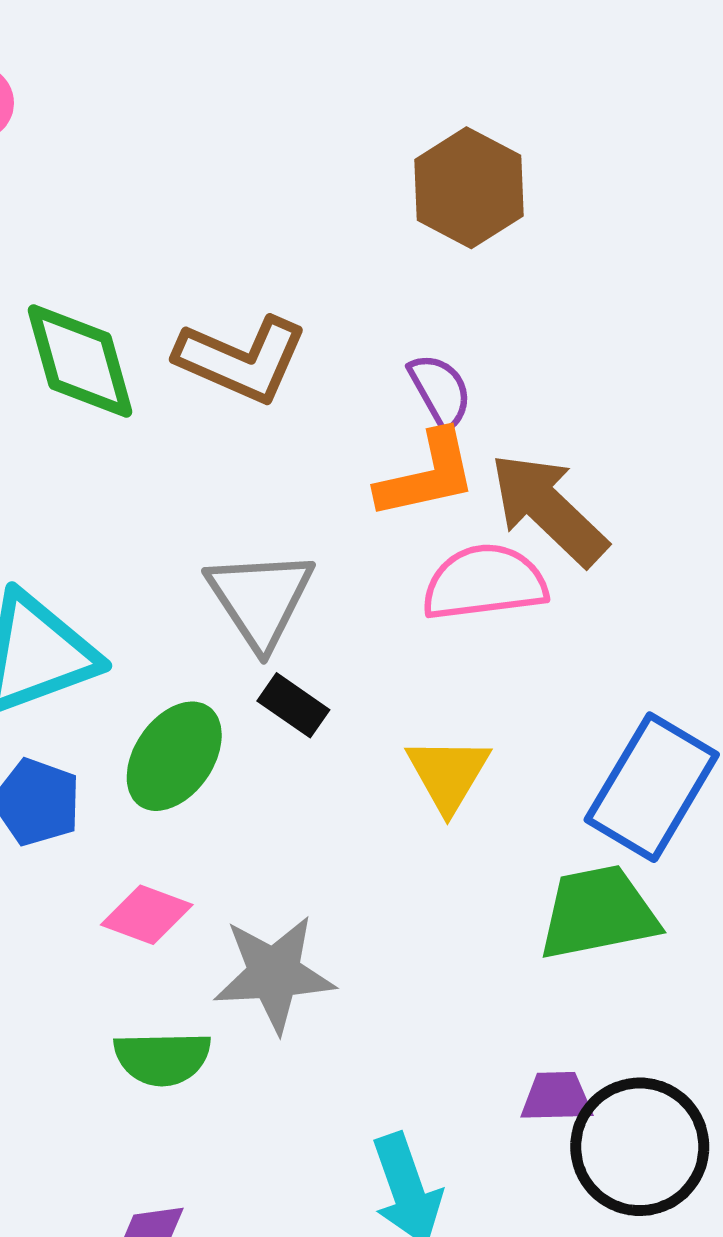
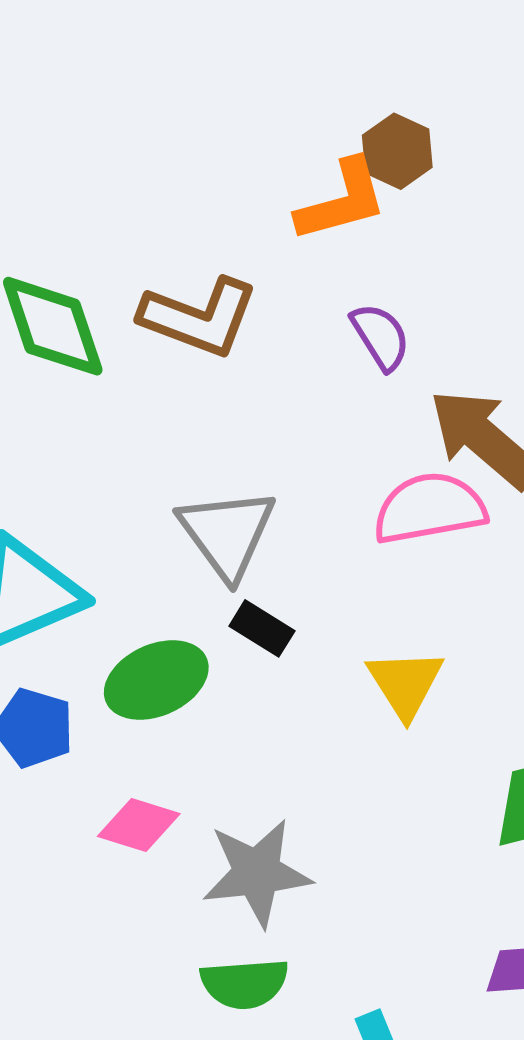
brown hexagon: (469, 188) -> (397, 151), size x0.7
orange L-shape: (427, 475) -> (342, 201), moved
green ellipse: (174, 756) -> (156, 680), turned 34
green semicircle: (162, 1058) -> (244, 984), moved

